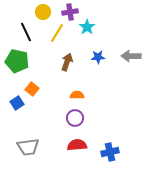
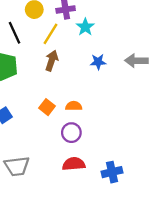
brown arrow: (67, 62) -> (52, 61), moved
orange square: (32, 89) -> (47, 107), moved

